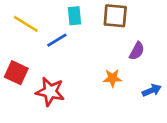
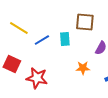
cyan rectangle: (75, 16) -> (65, 39), moved

